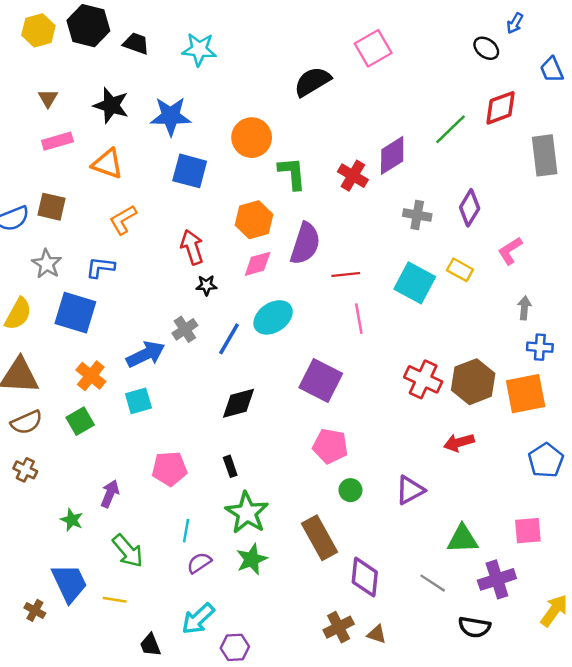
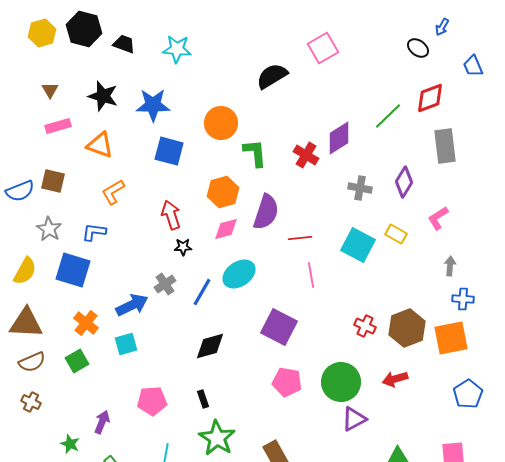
gray rectangle: (545, 155) -> (445, 146), moved
red cross: (423, 379) -> (365, 326), size x0.7
green circle: (350, 490) -> (341, 382), moved, size x2.0

